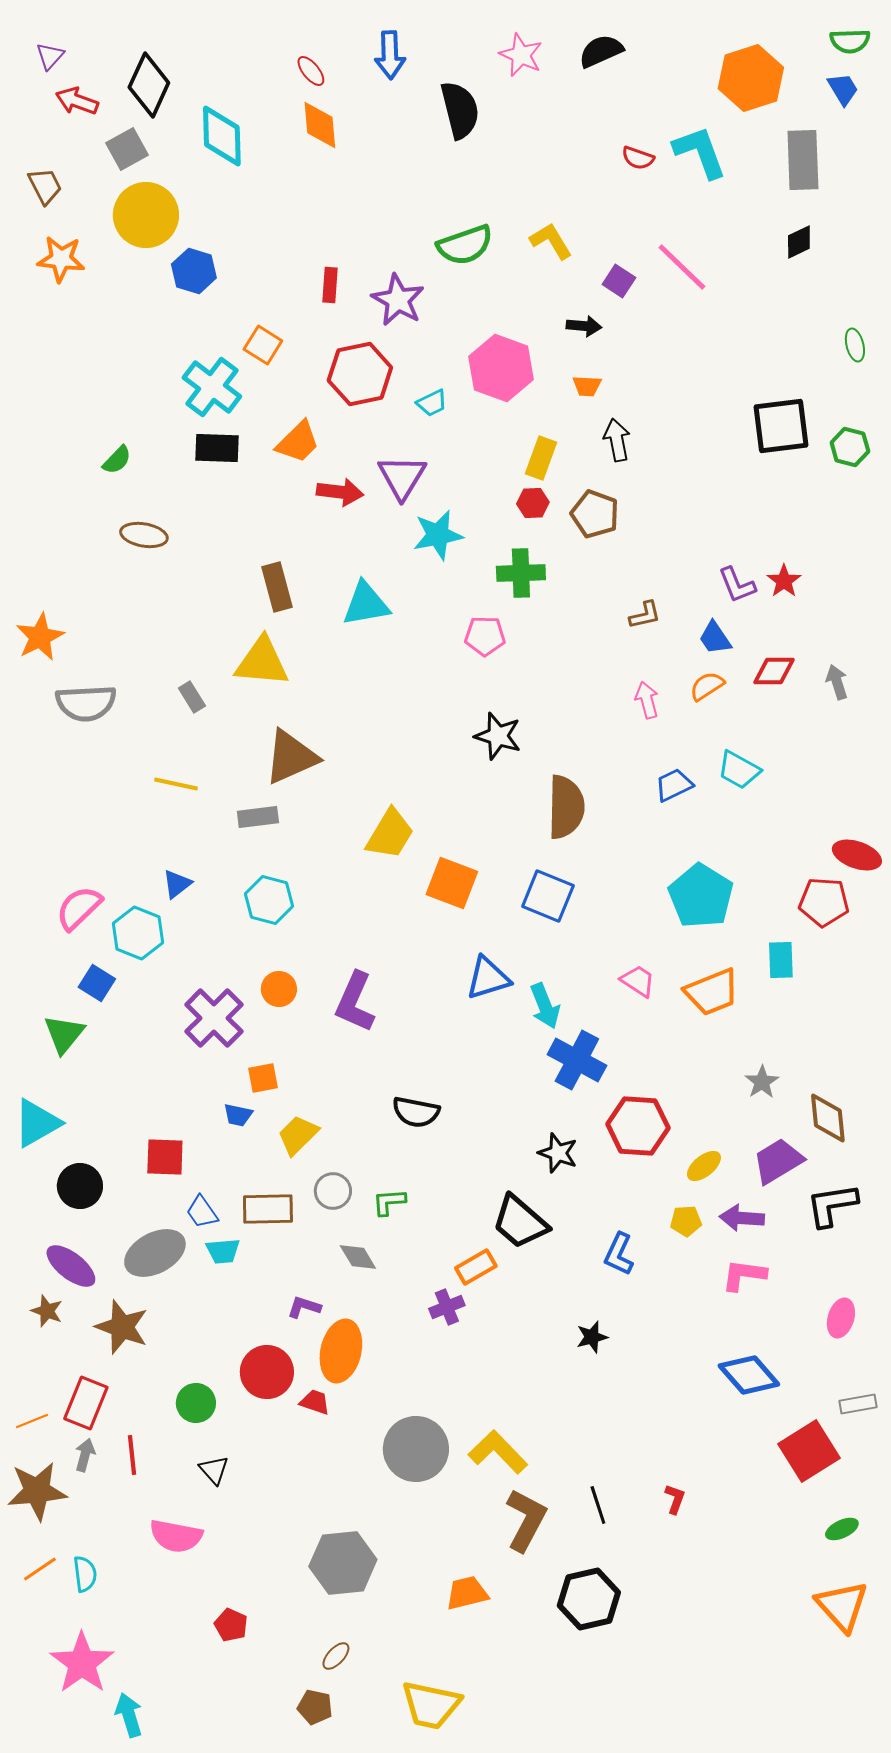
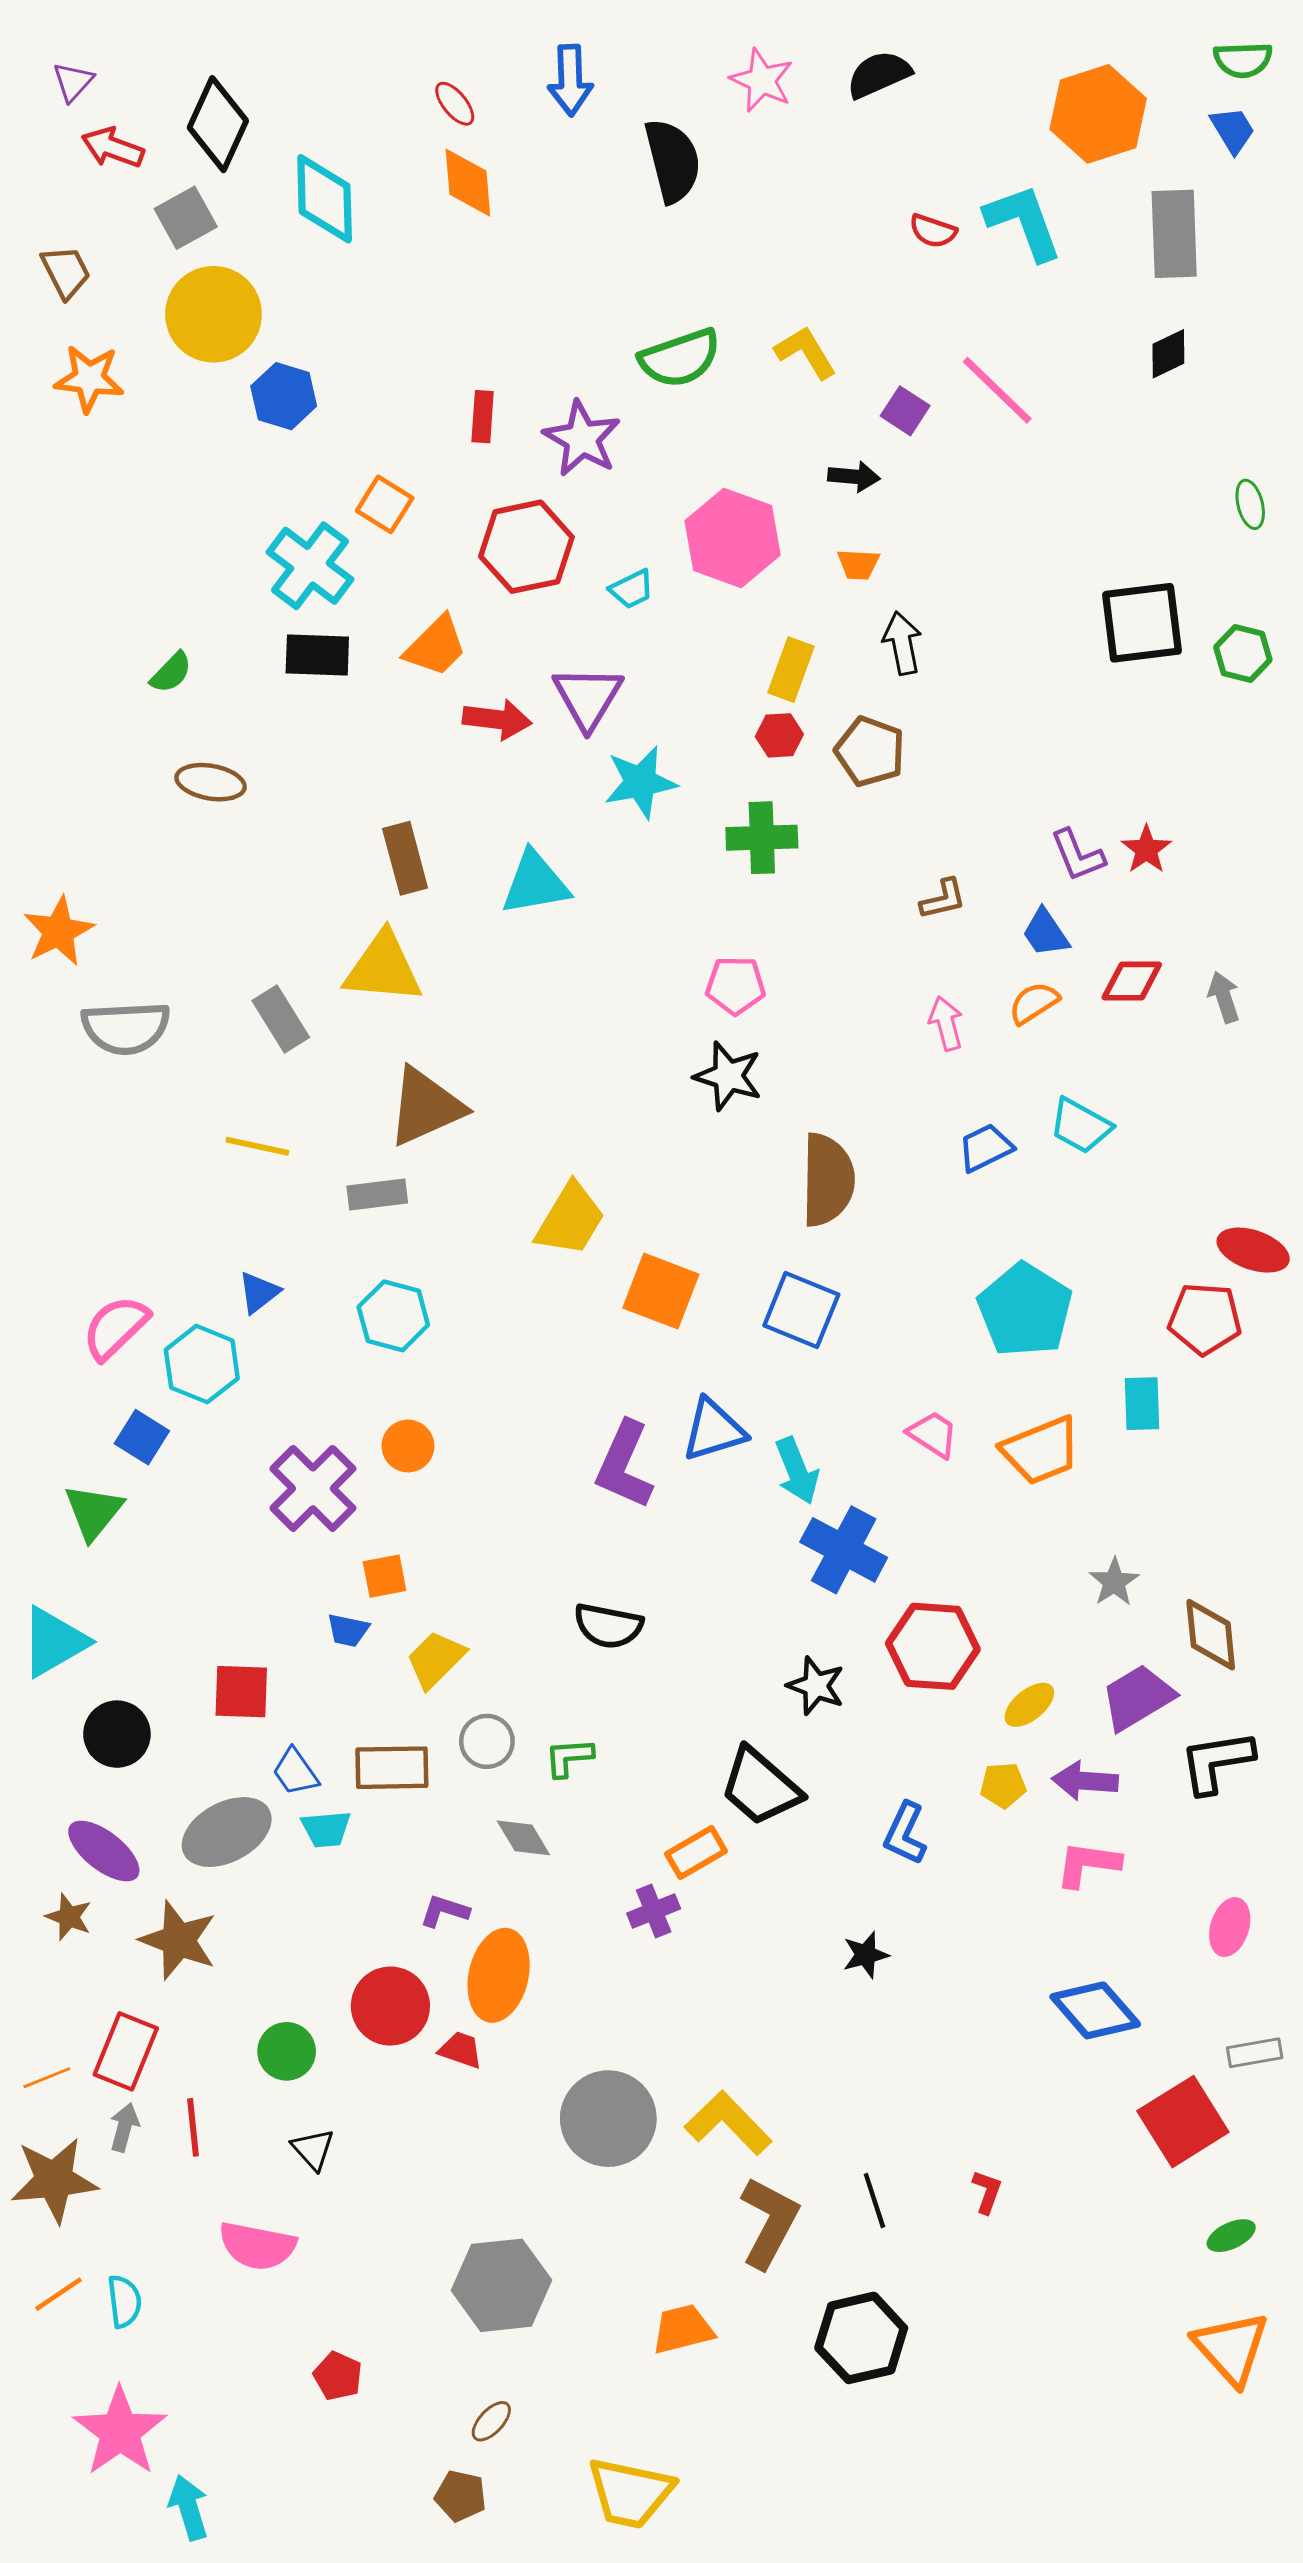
pink pentagon: (485, 636) -> (735, 985), moved
gray rectangle: (192, 697) -> (281, 1019), size x1.4
purple L-shape: (355, 1002) -> (624, 1465), moved

